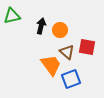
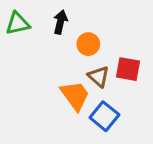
black arrow: (41, 26) -> (60, 22), moved
blue square: (71, 79) -> (104, 116), turned -30

